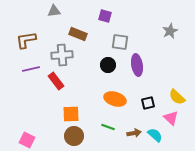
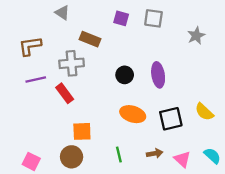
gray triangle: (54, 11) -> (62, 13), turned 40
gray square: (120, 42) -> (153, 18), moved
black square: (148, 103) -> (171, 119), size x1.5
pink triangle: (171, 118) -> (182, 159), moved
green line: (108, 127) -> (119, 155), moved, turned 56
cyan semicircle: (155, 135) -> (212, 156), moved
brown circle: (74, 136) -> (72, 157), moved

